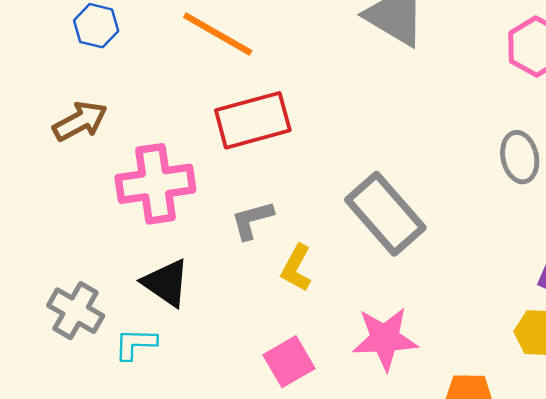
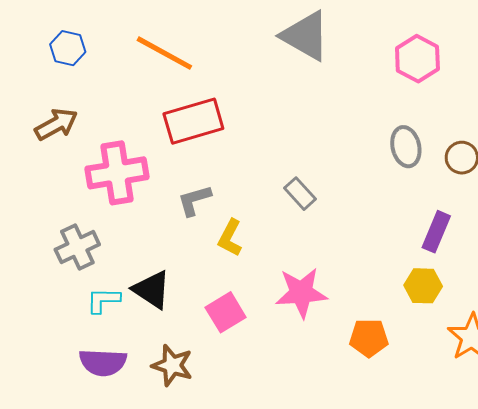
gray rectangle: (385, 214) -> (300, 194), size x0.5
black triangle: (166, 283) -> (152, 290), moved
gray cross: (76, 311) -> (77, 247), moved, turned 36

